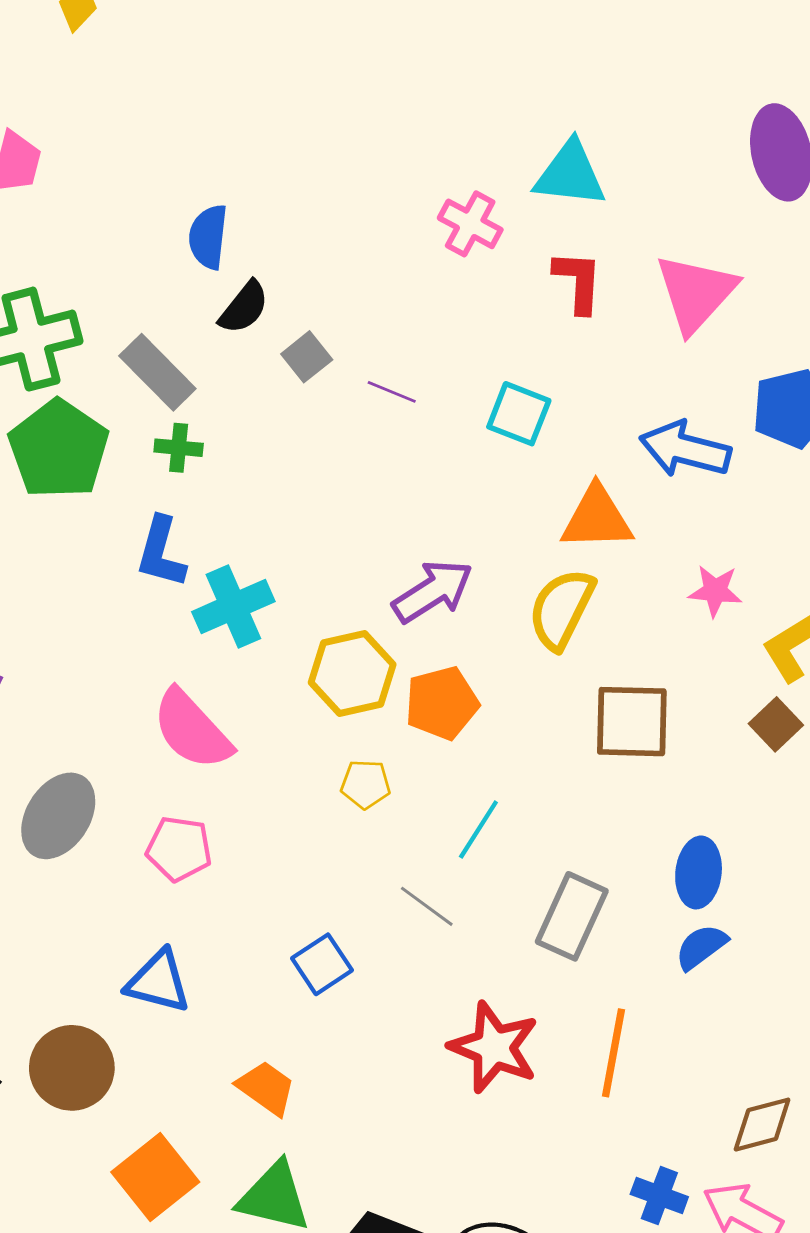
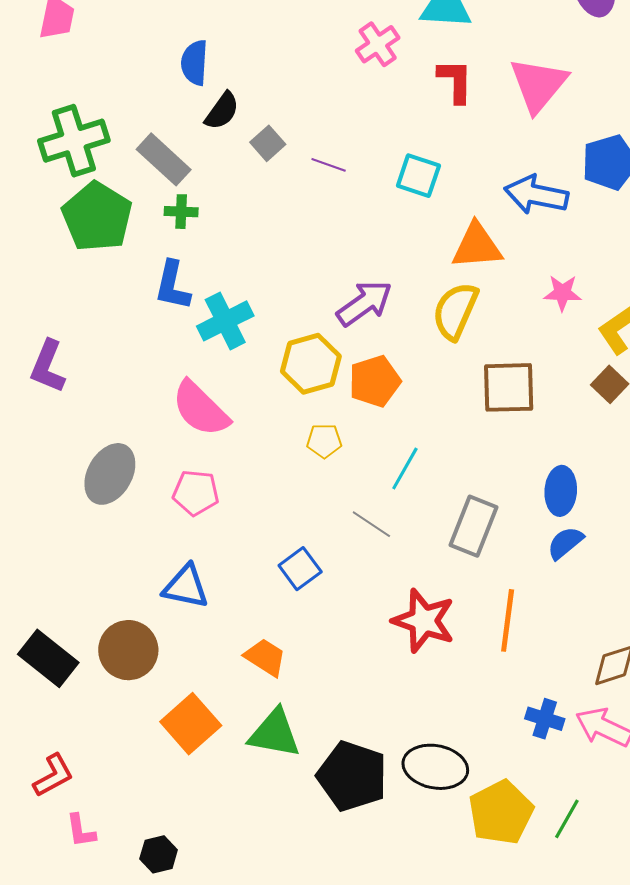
pink cross: (470, 224) -> (378, 44), turned 30

